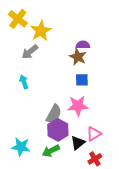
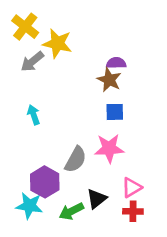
yellow star: (41, 31) -> (57, 43), turned -30
gray arrow: (30, 52) -> (32, 62), moved
purple hexagon: (58, 130) -> (45, 182), moved
black triangle: (78, 143) -> (97, 199), moved
red cross: (95, 159) -> (133, 211), moved, turned 32

